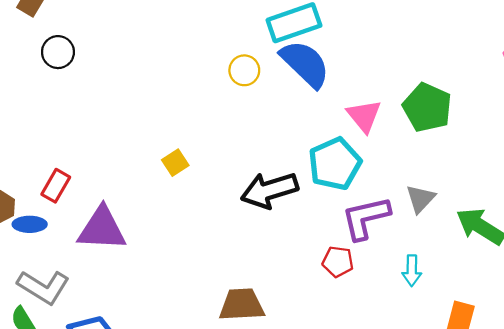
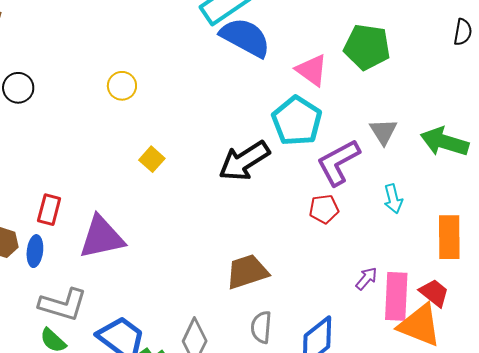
yellow circle: (244, 70) -> (122, 86), moved
blue ellipse: (30, 224) -> (35, 251), turned -68

